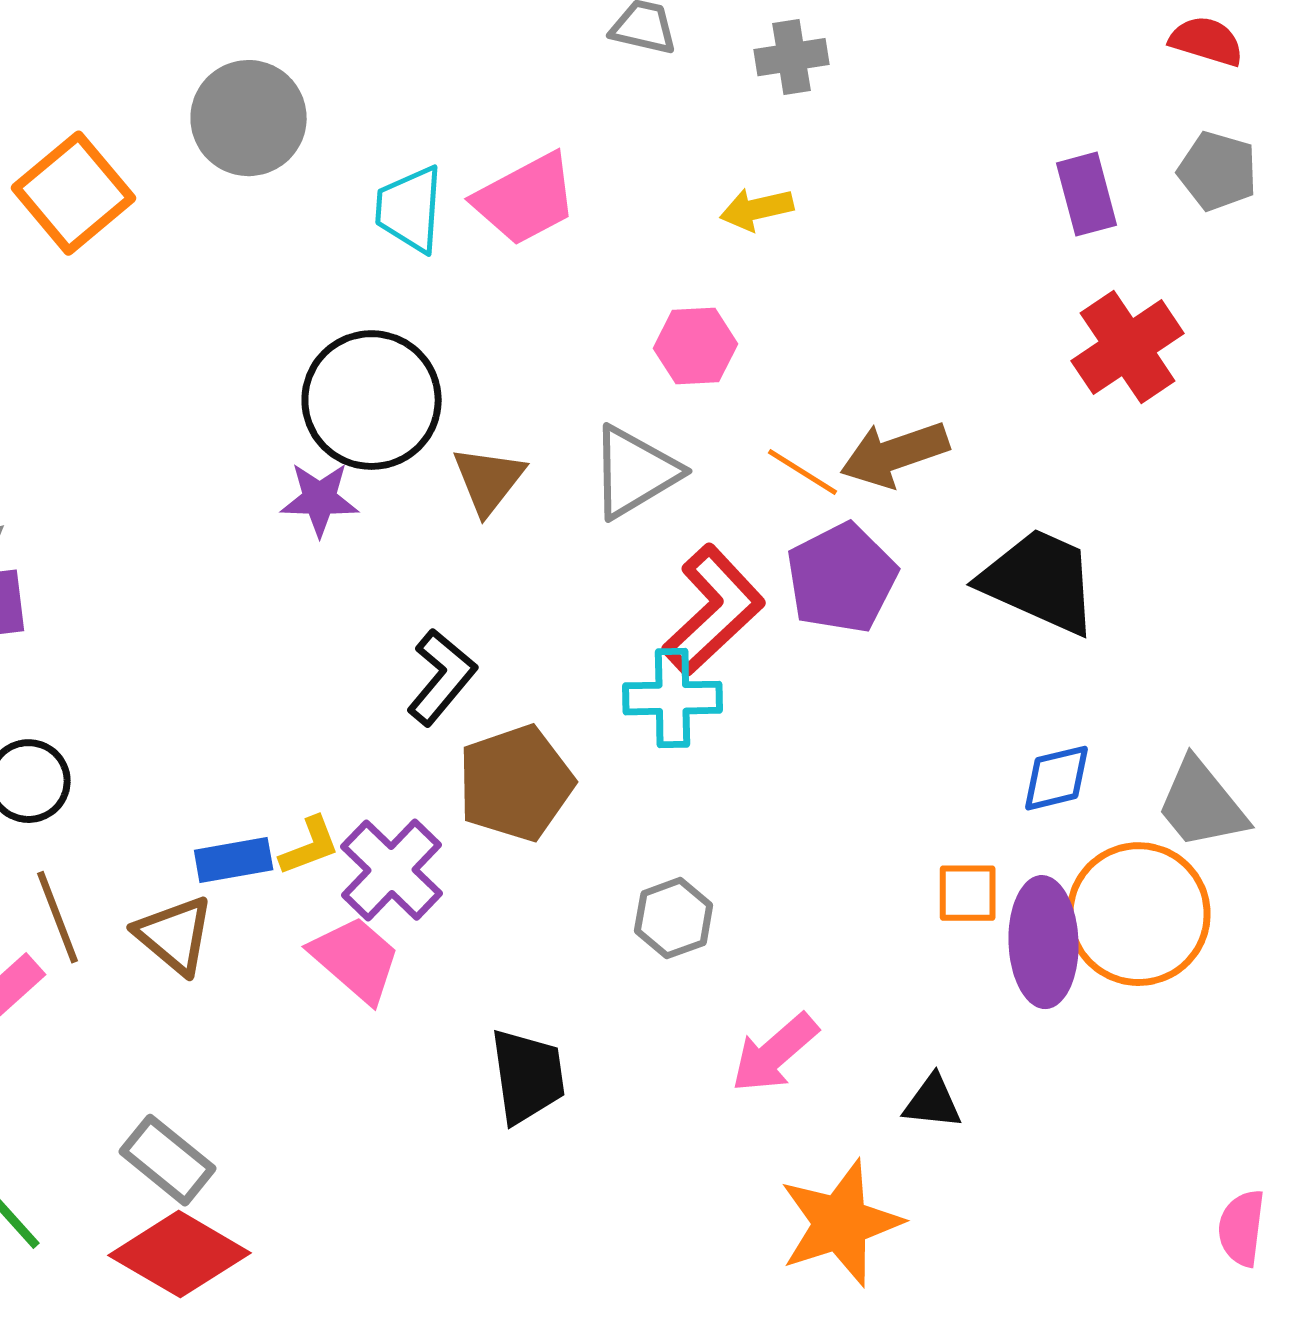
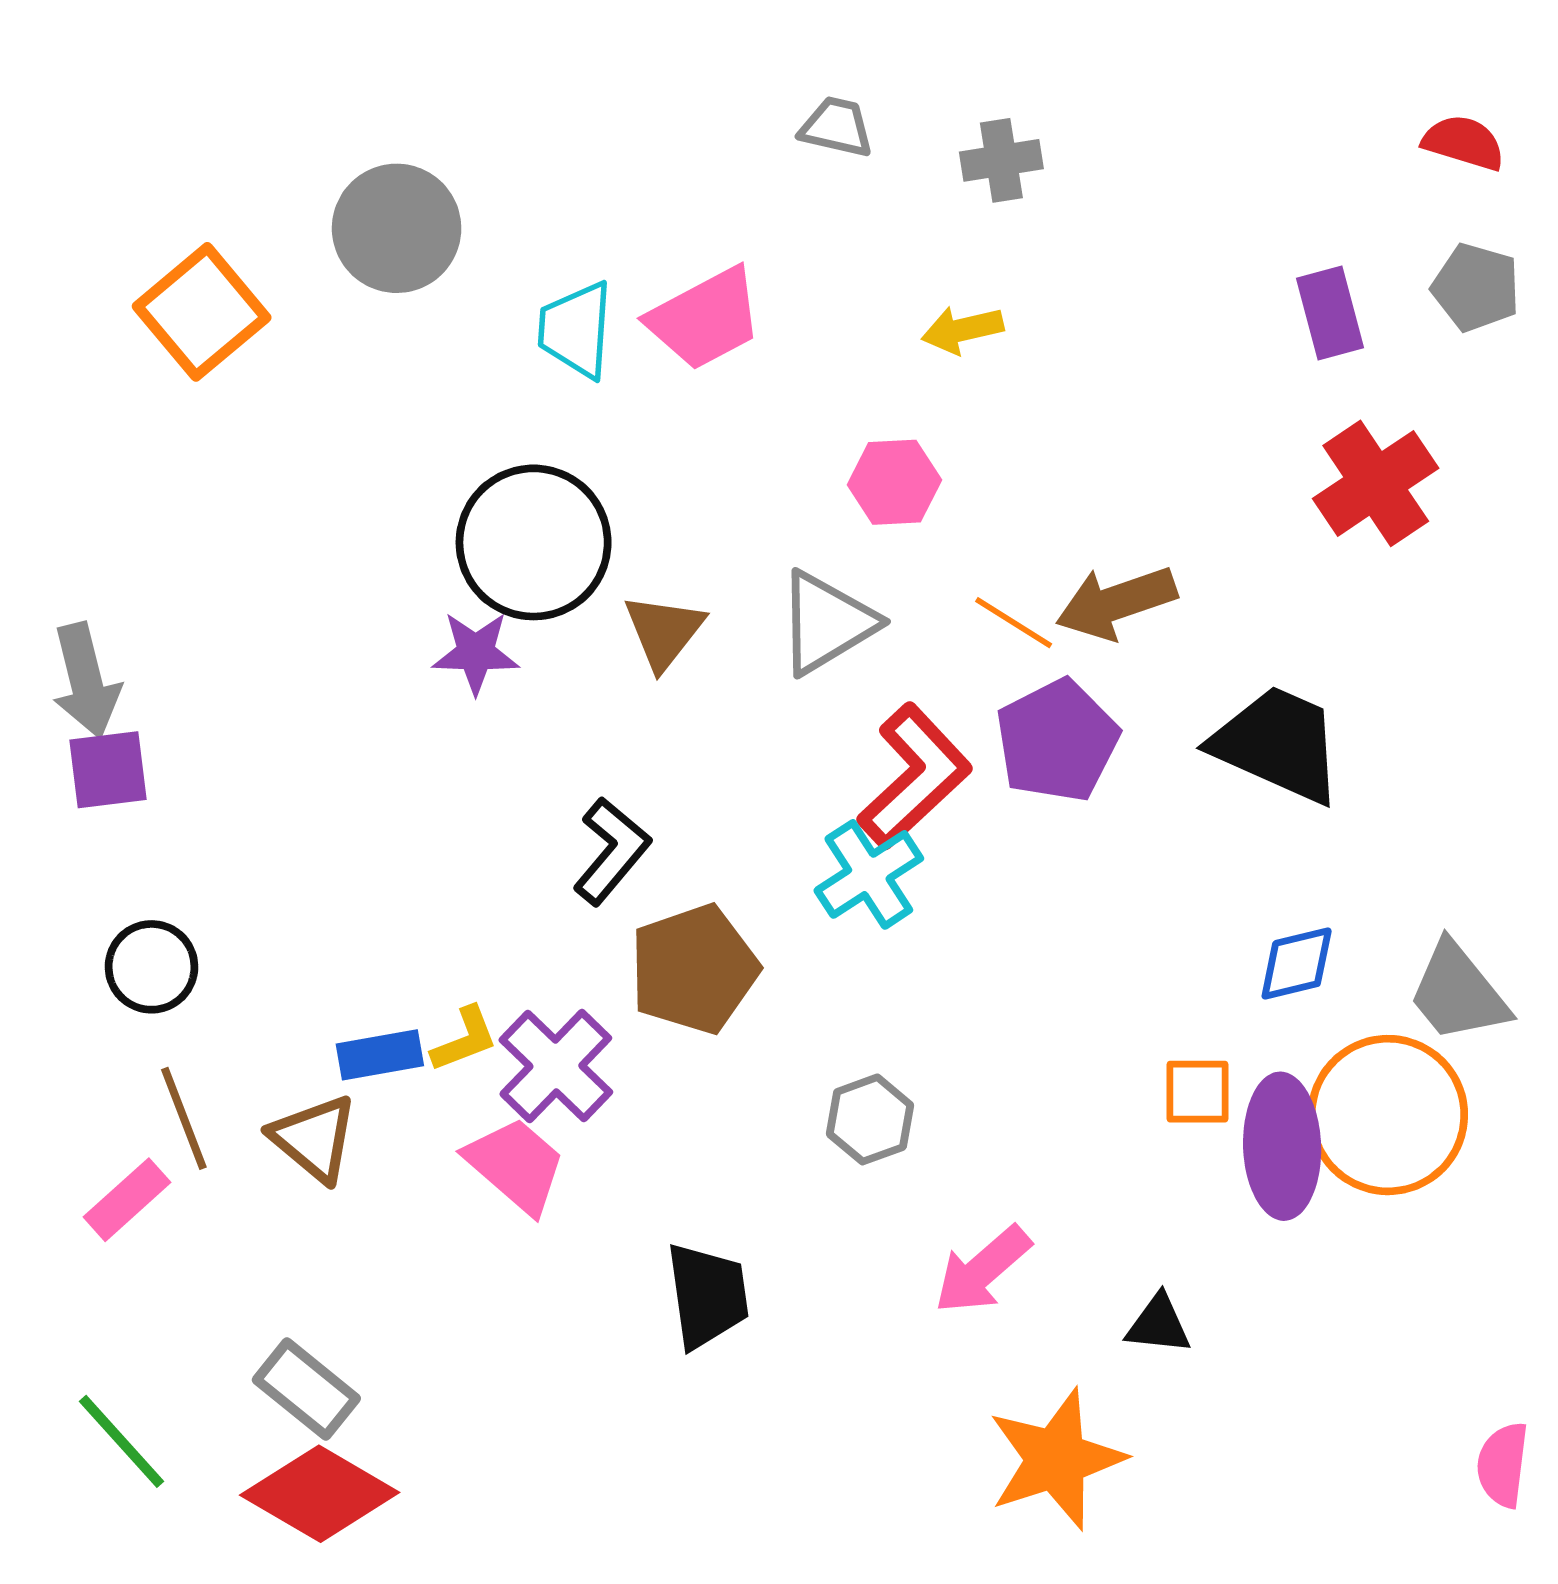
cyan cross: (673, 698) -> (869, 874), turned -32

